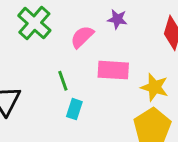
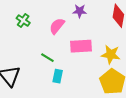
green cross: (34, 23) -> (23, 21), size x0.6
green line: (63, 81) -> (47, 58), turned -32

